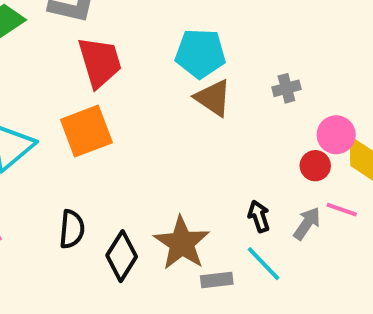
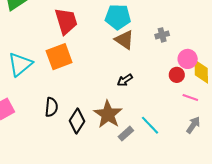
black arrow: (259, 216) -> (125, 80), moved, turned -105
gray arrow: (307, 223) -> (193, 125), moved
gray rectangle: (217, 280) -> (126, 134), turned -35

